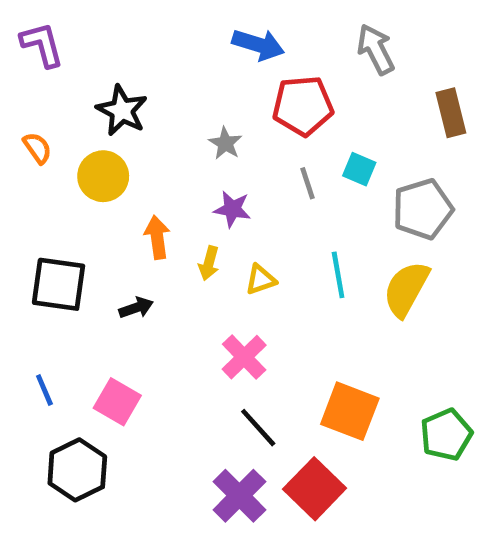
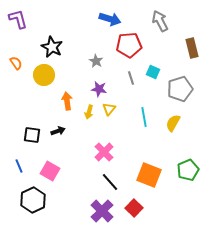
yellow triangle: (261, 280) -> (109, 109), moved, turned -32
black square: (59, 284) -> (32, 135), moved, size x0.7
yellow semicircle: (406, 289) -> (173, 123), size x0.7
green pentagon: (446, 435) -> (188, 170), moved
red square: (315, 489) -> (134, 208), size x0.7

